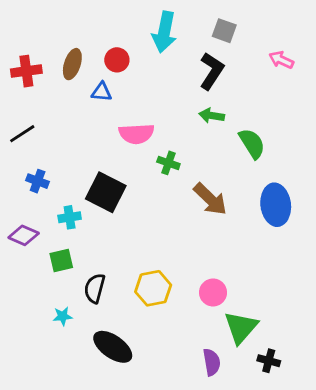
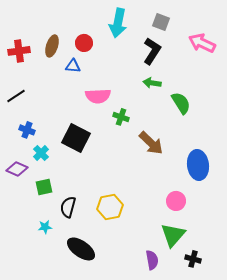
pink arrow: (281, 60) -> (202, 43), size x1.5
blue ellipse: (276, 205) -> (198, 165), moved
cyan cross: (70, 217) -> (41, 153), moved, turned -35
pink circle: (213, 292) -> (176, 201), moved

